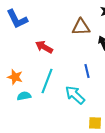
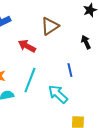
brown triangle: (81, 27) -> (50, 26), moved, turned -30

